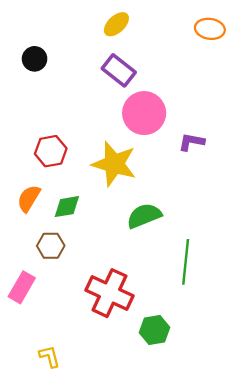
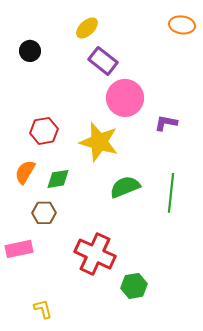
yellow ellipse: (116, 24) -> (87, 28), moved
green line: (186, 262) -> (171, 193), moved
pink rectangle: (22, 287) -> (19, 249), turned 48

